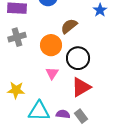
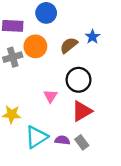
blue star: (100, 10) -> (93, 37), moved
orange circle: (51, 45) -> (35, 46), moved
cyan triangle: (39, 111) -> (36, 137), turned -35

